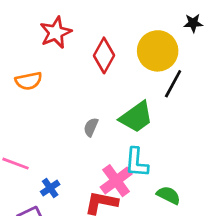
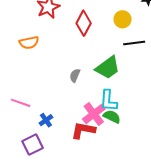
yellow circle: (158, 51) -> (123, 19), size x0.6
black line: (173, 84) -> (134, 43), turned 55
green semicircle: (169, 195) -> (112, 117), moved

